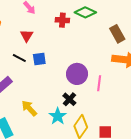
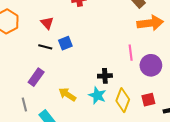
purple circle: (77, 74) -> (151, 65), moved
black cross: (69, 99) -> (105, 76), turned -32

